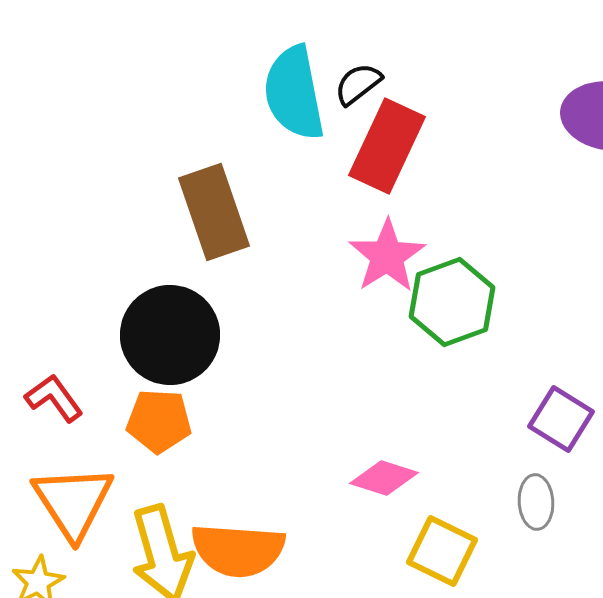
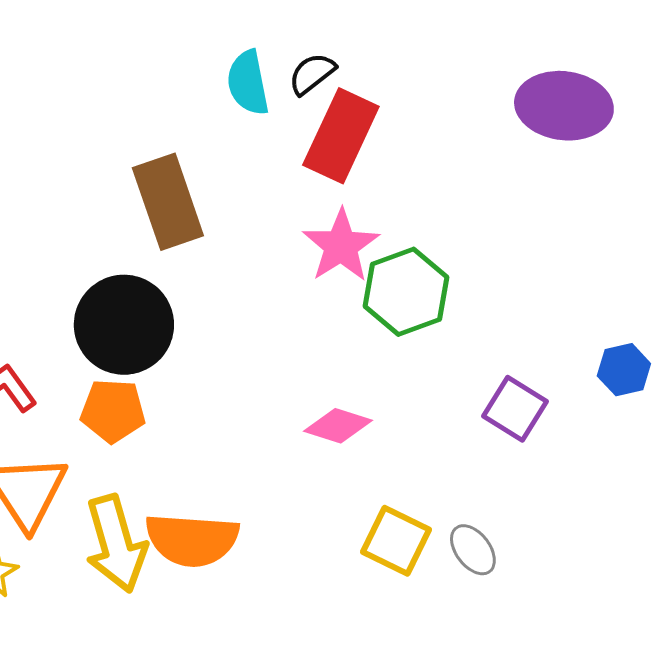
cyan semicircle: (294, 93) -> (248, 83), size x0.7
pink diamond: (384, 478) -> (338, 426), moved
gray ellipse: (536, 502) -> (473, 550), moved, turned -34

